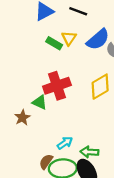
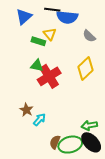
blue semicircle: (98, 39) -> (67, 17), moved, turned 60
green triangle: (40, 102) -> (37, 66), moved
cyan arrow: (65, 143) -> (39, 120), moved

